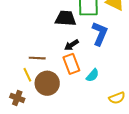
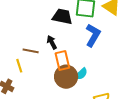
black arrow: (71, 45) -> (52, 42), moved, turned 88
brown circle: (47, 83) -> (66, 77), moved

